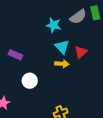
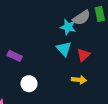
cyan star: (53, 25) -> (68, 27), moved
yellow arrow: (62, 64) -> (79, 80), moved

